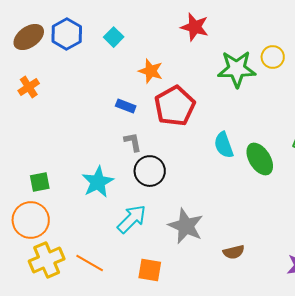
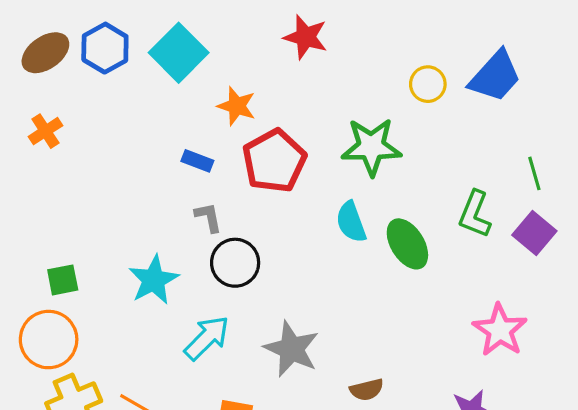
cyan square: (114, 37) -> (179, 53), size x1.8
green star: (237, 69) -> (371, 147), moved

